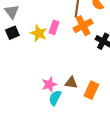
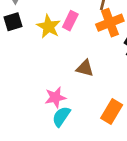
brown triangle: (71, 83) -> (85, 68), moved

